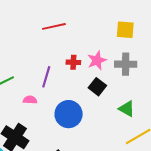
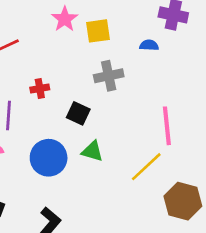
pink star: (97, 60) -> (65, 19), moved
green triangle: (127, 109) -> (92, 151), moved

